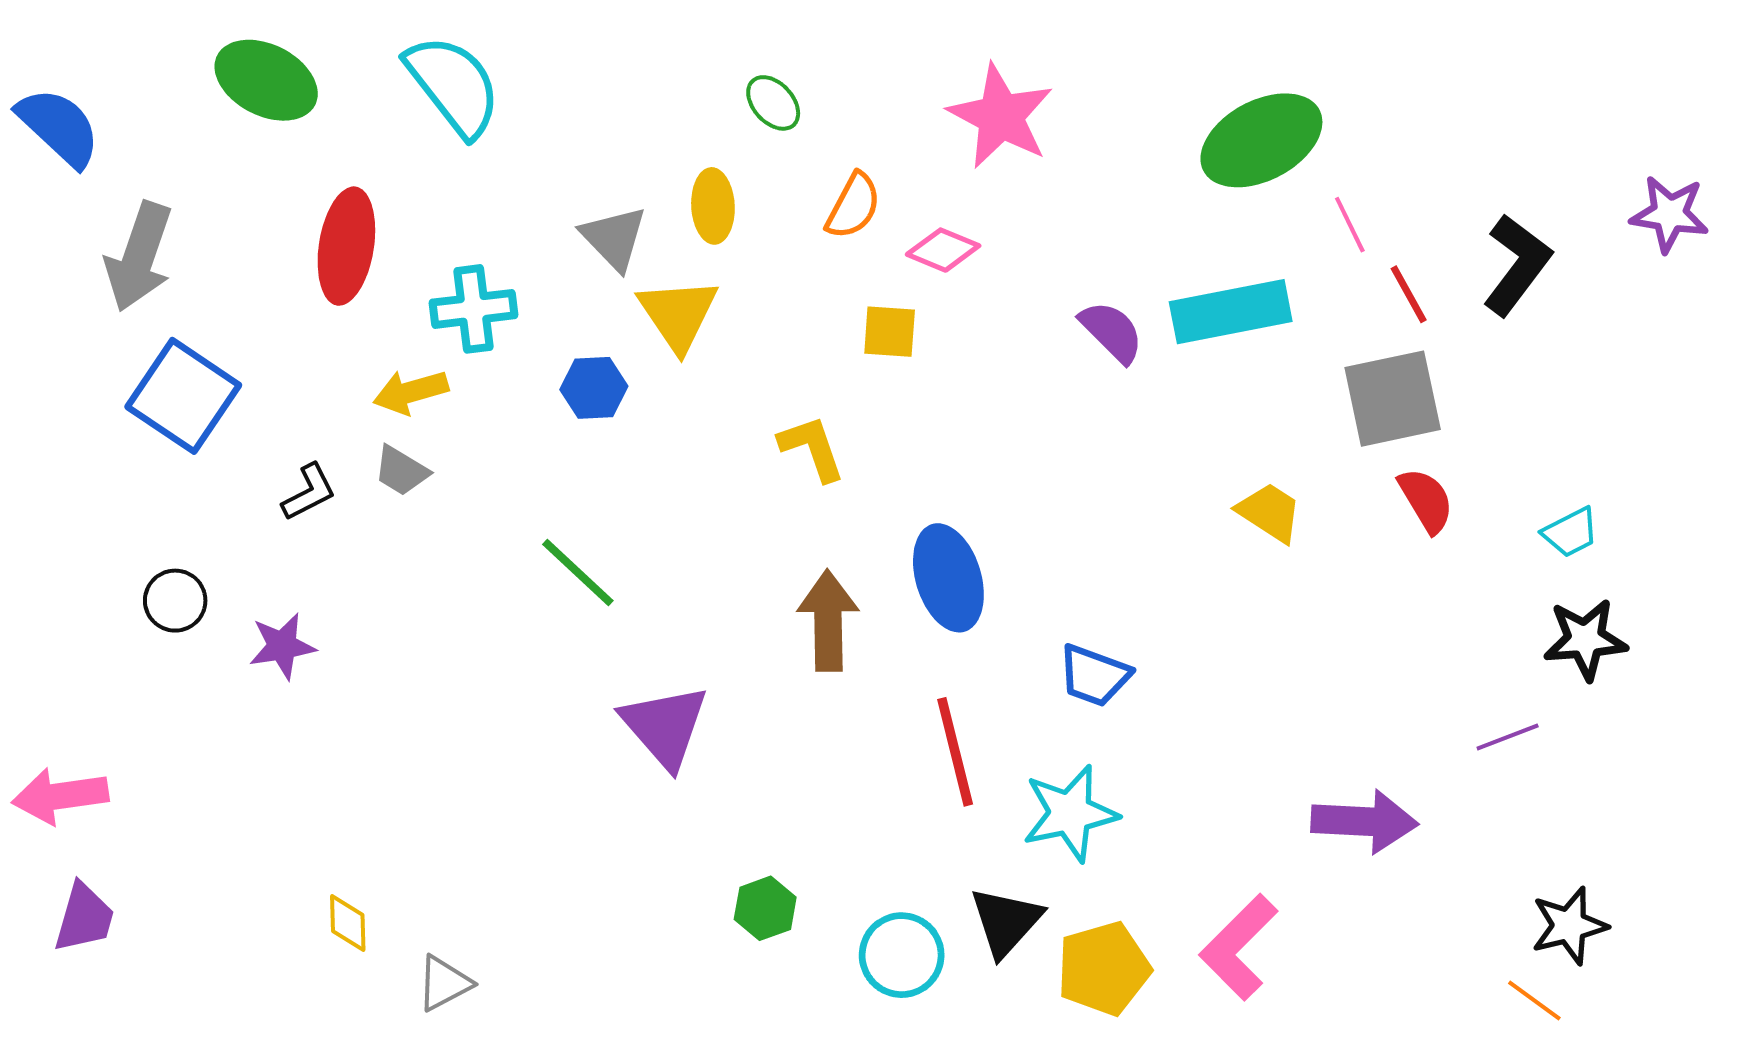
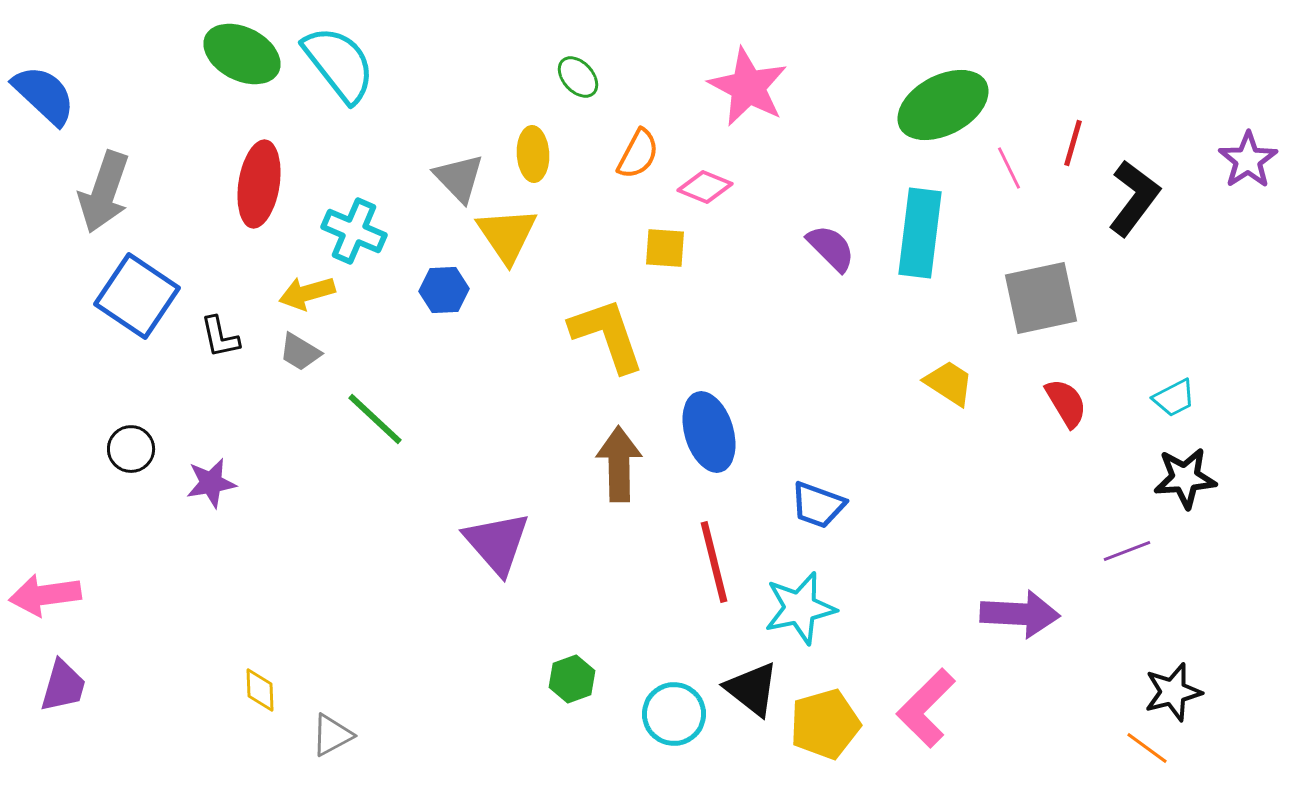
green ellipse: (266, 80) -> (242, 54), moved
purple star: (1669, 214) -> (1248, 160), turned 30
red line: (1409, 294) -> (1073, 143), moved, turned 45
cyan cross: (473, 309) -> (354, 231), turned 30
cyan rectangle: (1231, 312) -> (920, 233), turned -72
yellow L-shape: (812, 448) -> (607, 335), size x1.5
black L-shape: (309, 492) -> (220, 337), moved, turned 105
red semicircle: (1426, 500) -> (1066, 403), moved
green line: (578, 572) -> (375, 419), moved
black triangle: (1006, 922) -> (752, 689), turned -34

